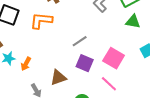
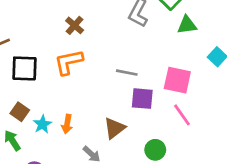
gray line: (80, 41) -> (127, 73), turned 63
pink line: (109, 84) -> (182, 115), turned 30

